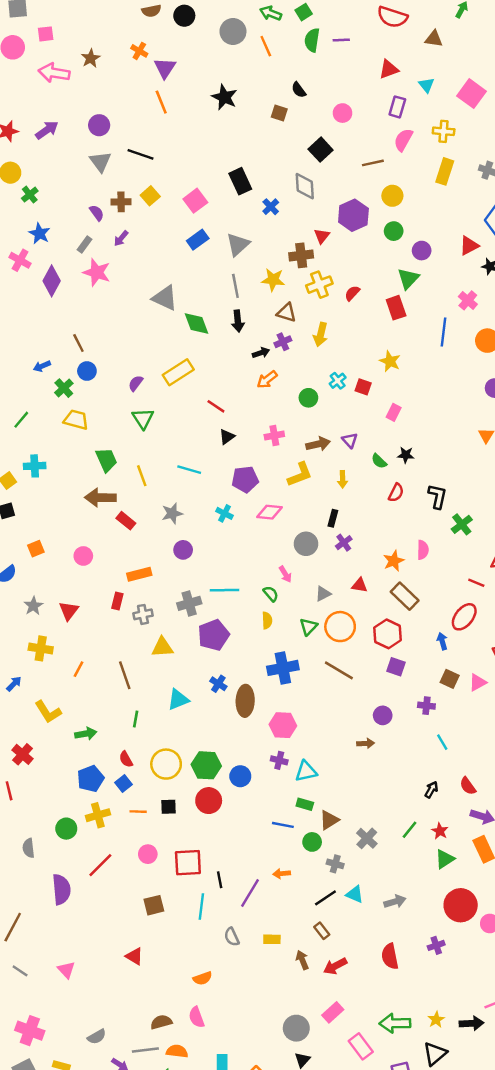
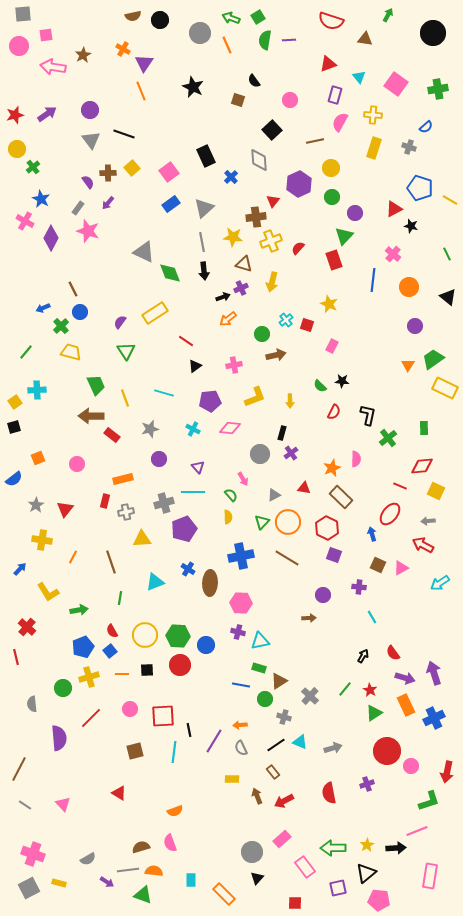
purple triangle: (350, 440) -> (198, 467), moved
brown arrow: (318, 444) -> (276, 355), moved
gray semicircle: (232, 937) -> (241, 748), moved

